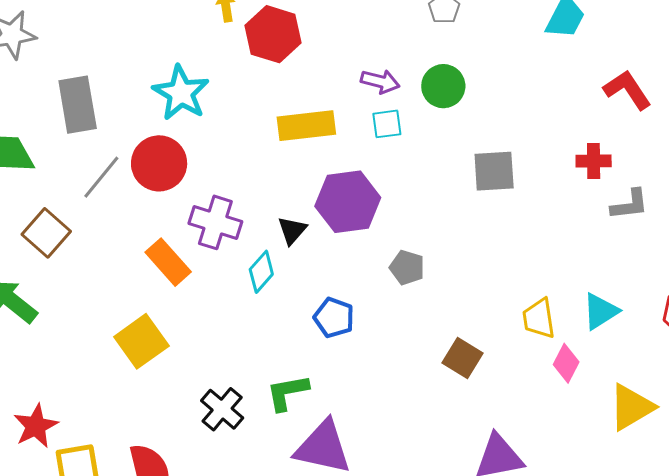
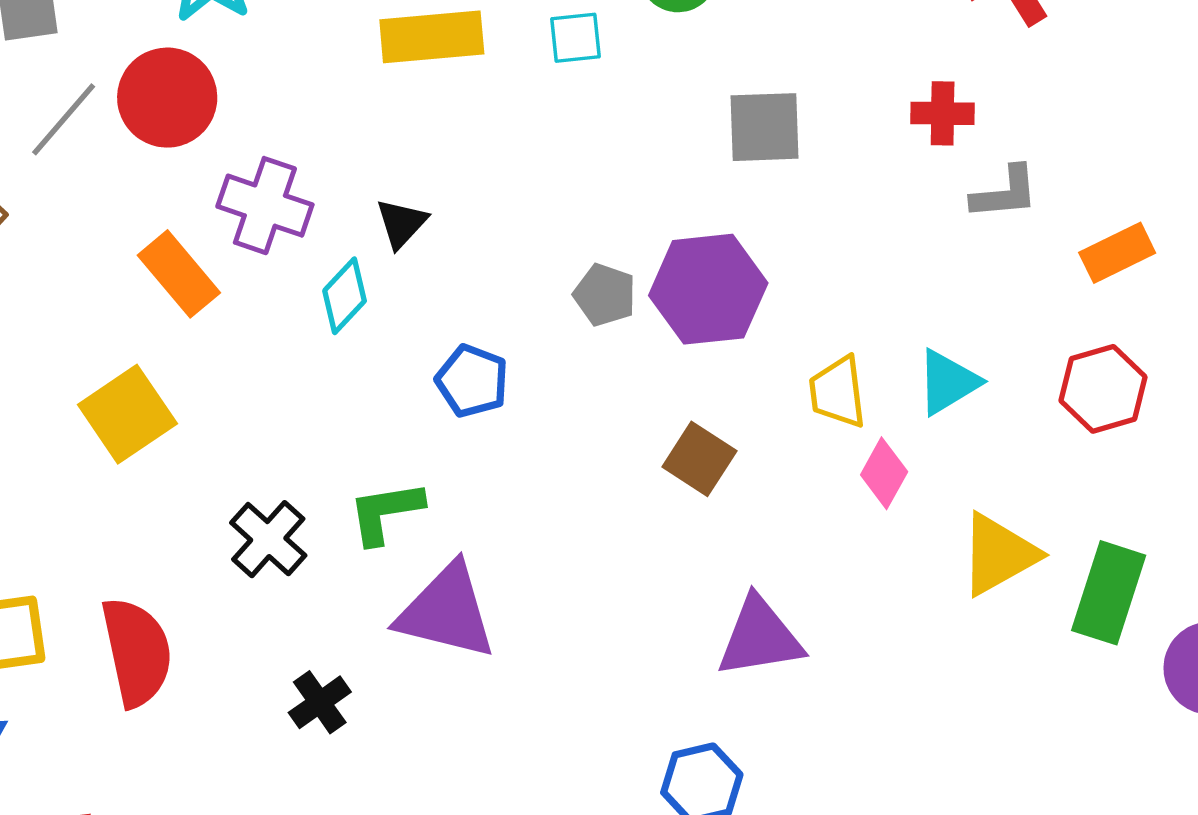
purple hexagon: (348, 202) -> (708, 289), moved

